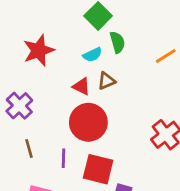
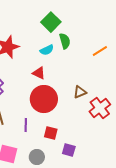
brown triangle: (106, 81) -> (80, 92), moved
red square: (98, 169) -> (51, 133), size x0.6

